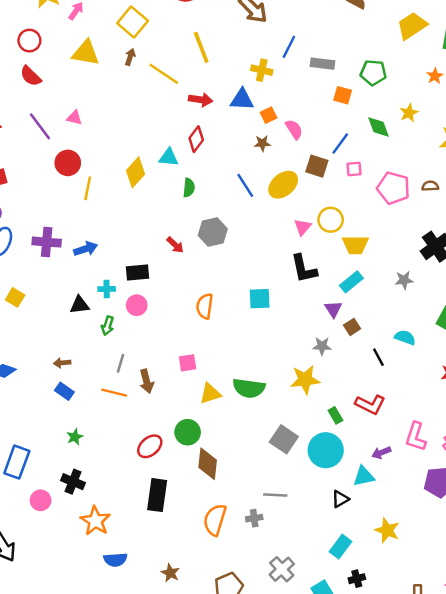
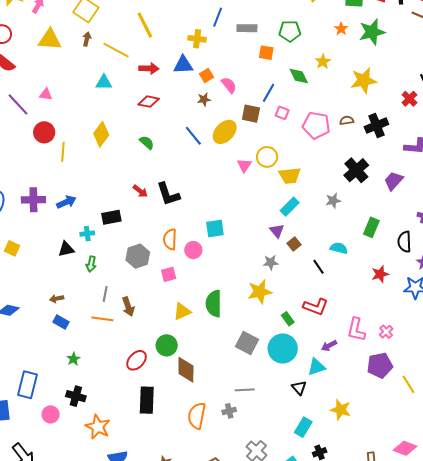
red diamond: (196, 139) -> (149, 102), turned 70
cyan triangle: (169, 157) -> (104, 82), moved
pink square: (354, 169) -> (282, 113), turned 32
green semicircle: (189, 188) -> (147, 143), turned -49
gray hexagon: (213, 232) -> (138, 256), moved
black L-shape: (304, 269) -> (168, 194), moved
pink circle: (137, 305) -> (193, 250), moved
pink square: (188, 363) -> (169, 274), moved
green semicircle: (249, 388) -> (214, 304), turned 88
black triangle: (340, 499) -> (299, 388), turned -35

